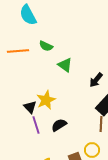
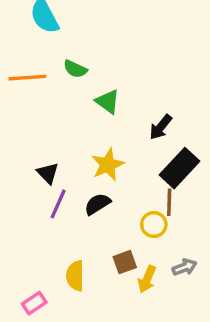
yellow star: (46, 100) -> (108, 165), moved
purple line: (36, 125) -> (58, 204), turned 42
yellow circle: (92, 150) -> (154, 224), moved

